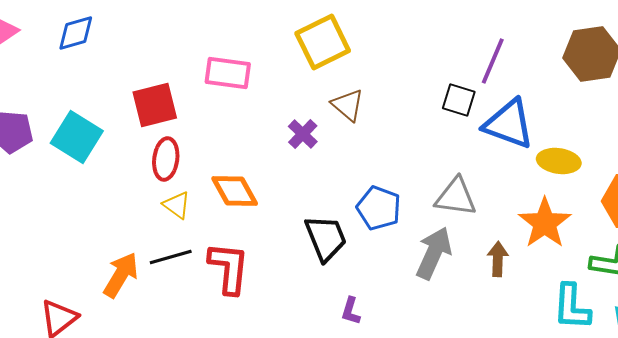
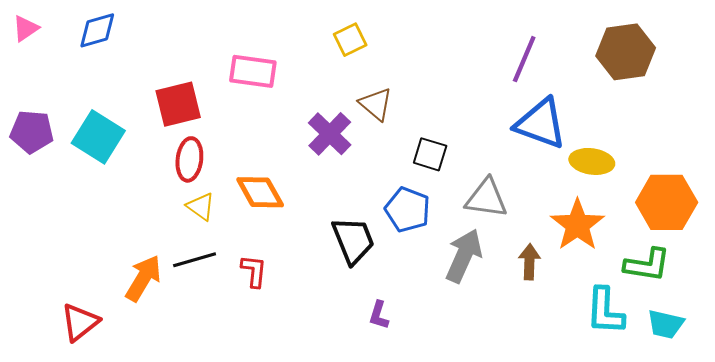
yellow square: (323, 42) -> (350, 40), size x0.6
black square: (459, 100) -> (430, 154), moved
purple cross: (303, 134) -> (330, 134), size x1.4
red L-shape: (229, 268) -> (254, 271), size x0.6

